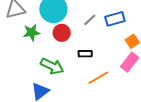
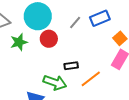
black rectangle: (85, 54) -> (71, 66), moved
green arrow: (52, 66) -> (55, 83), moved

